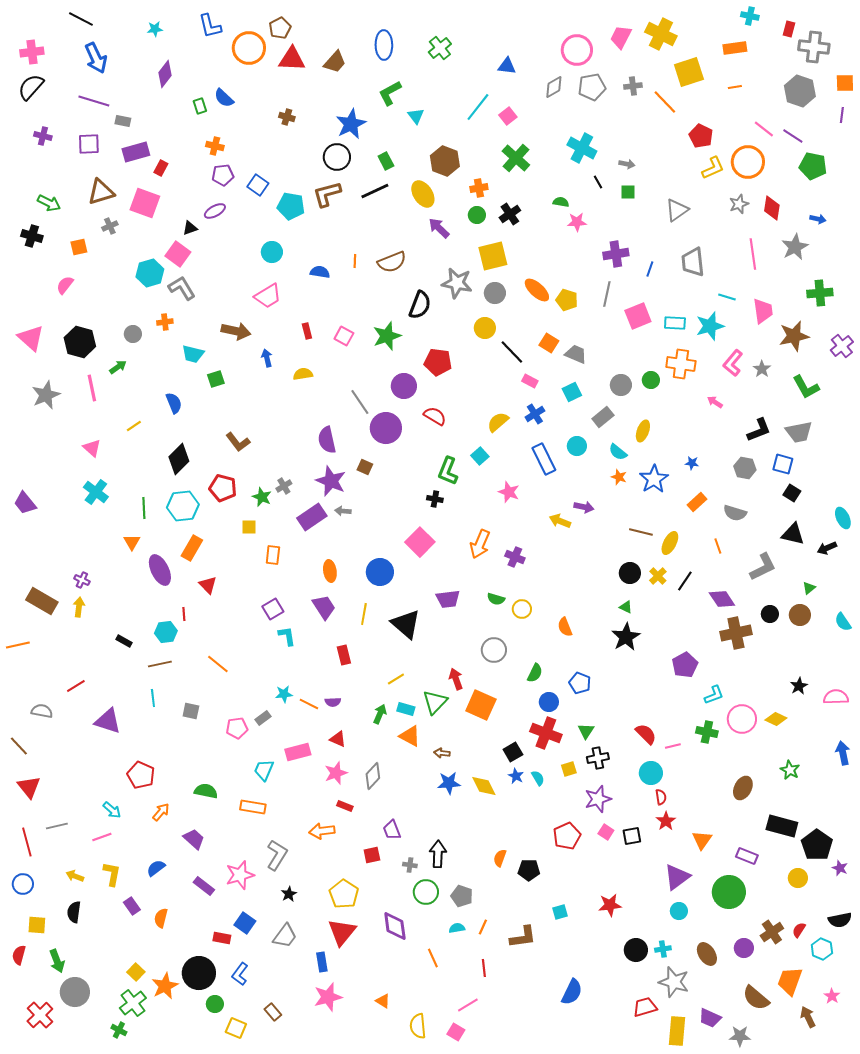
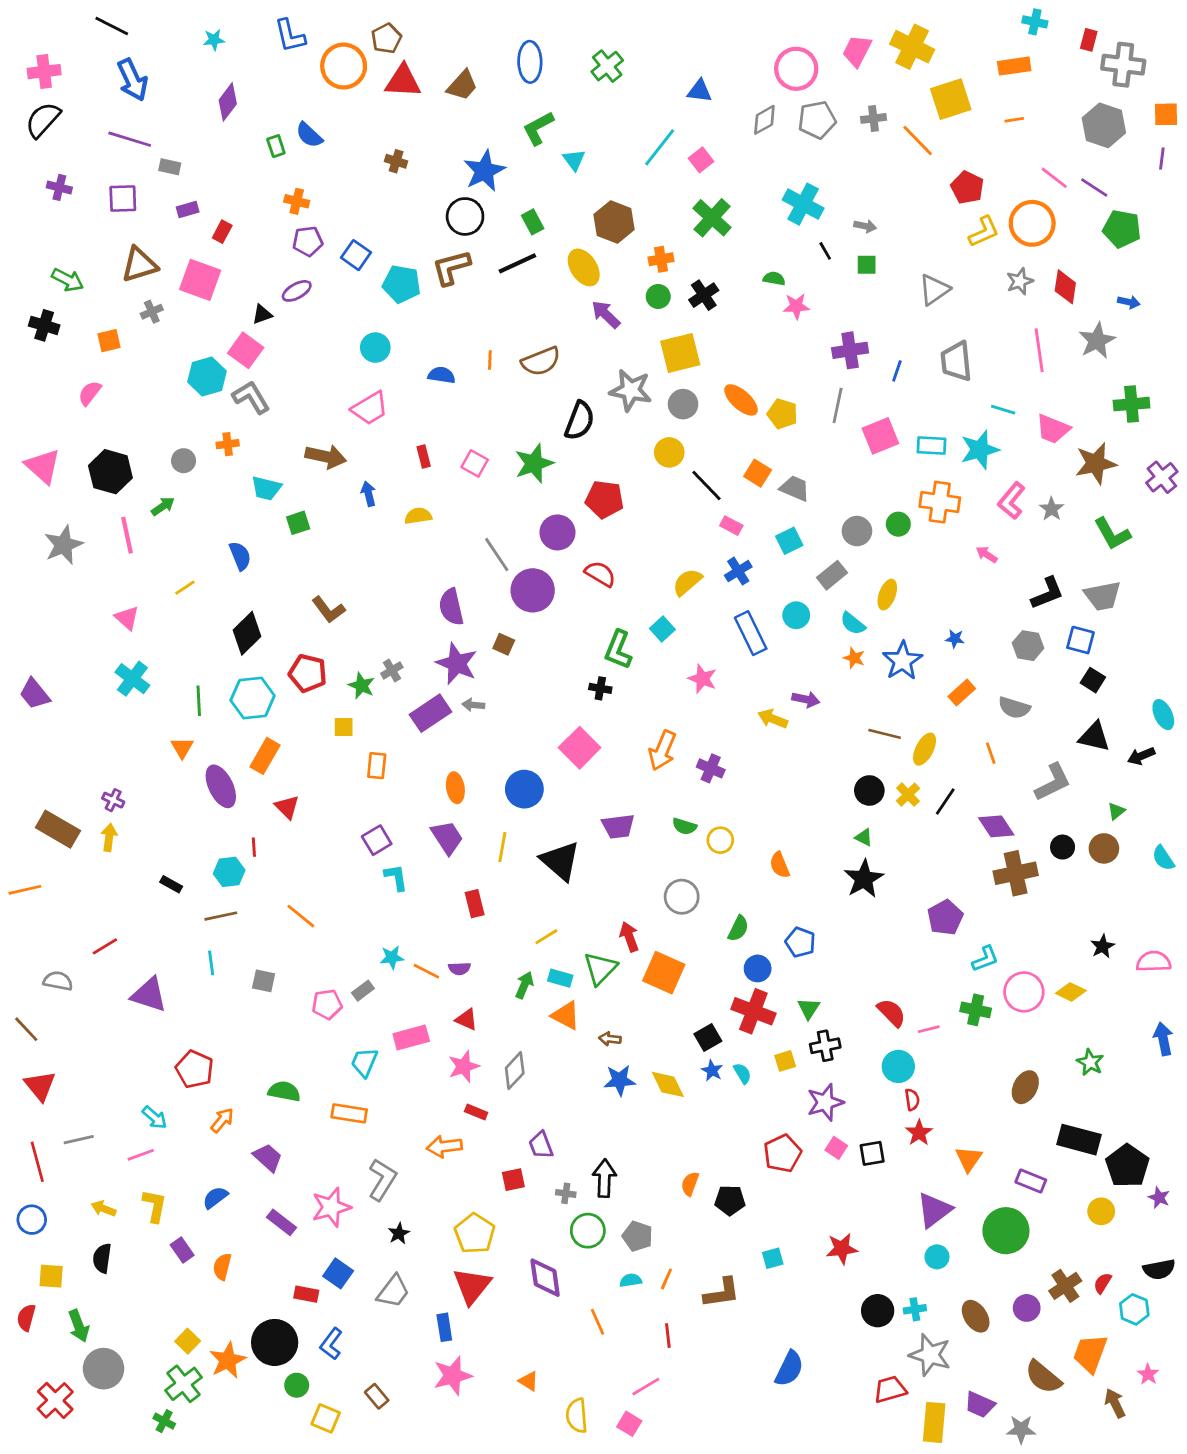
purple rectangle: (136, 152) -> (188, 210), size x0.6
pink trapezoid: (763, 311) -> (1053, 429), turned 120

